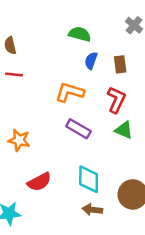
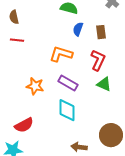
orange star: (19, 140) -> (35, 86), moved
cyan diamond: (89, 179) -> (67, 110), moved
red semicircle: (39, 182) -> (24, 125), moved

